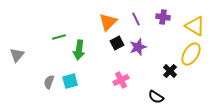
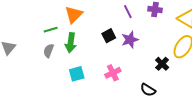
orange triangle: (108, 22) -> (74, 15), moved
cyan square: (70, 81) -> (77, 74), moved
gray semicircle: (49, 82) -> (49, 51), moved

